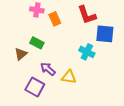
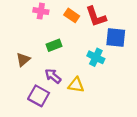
orange rectangle: (55, 19) -> (72, 15), moved, turned -32
green rectangle: (37, 43) -> (54, 45), moved, turned -48

